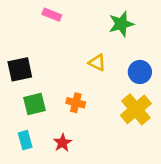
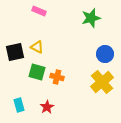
yellow triangle: (97, 63) -> (37, 47), moved
green square: (34, 104) -> (37, 72), moved, turned 30

